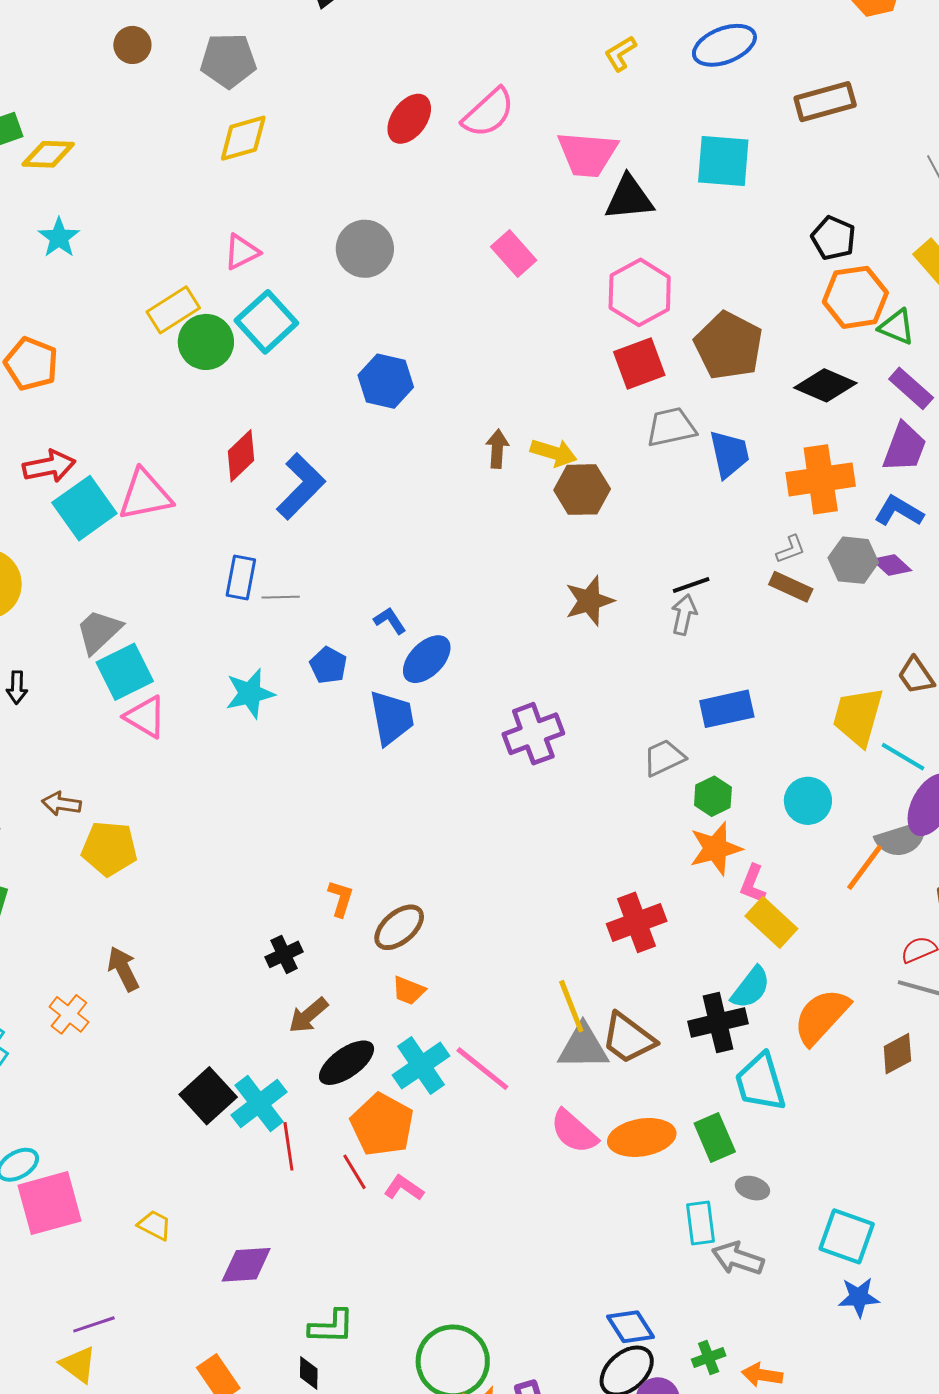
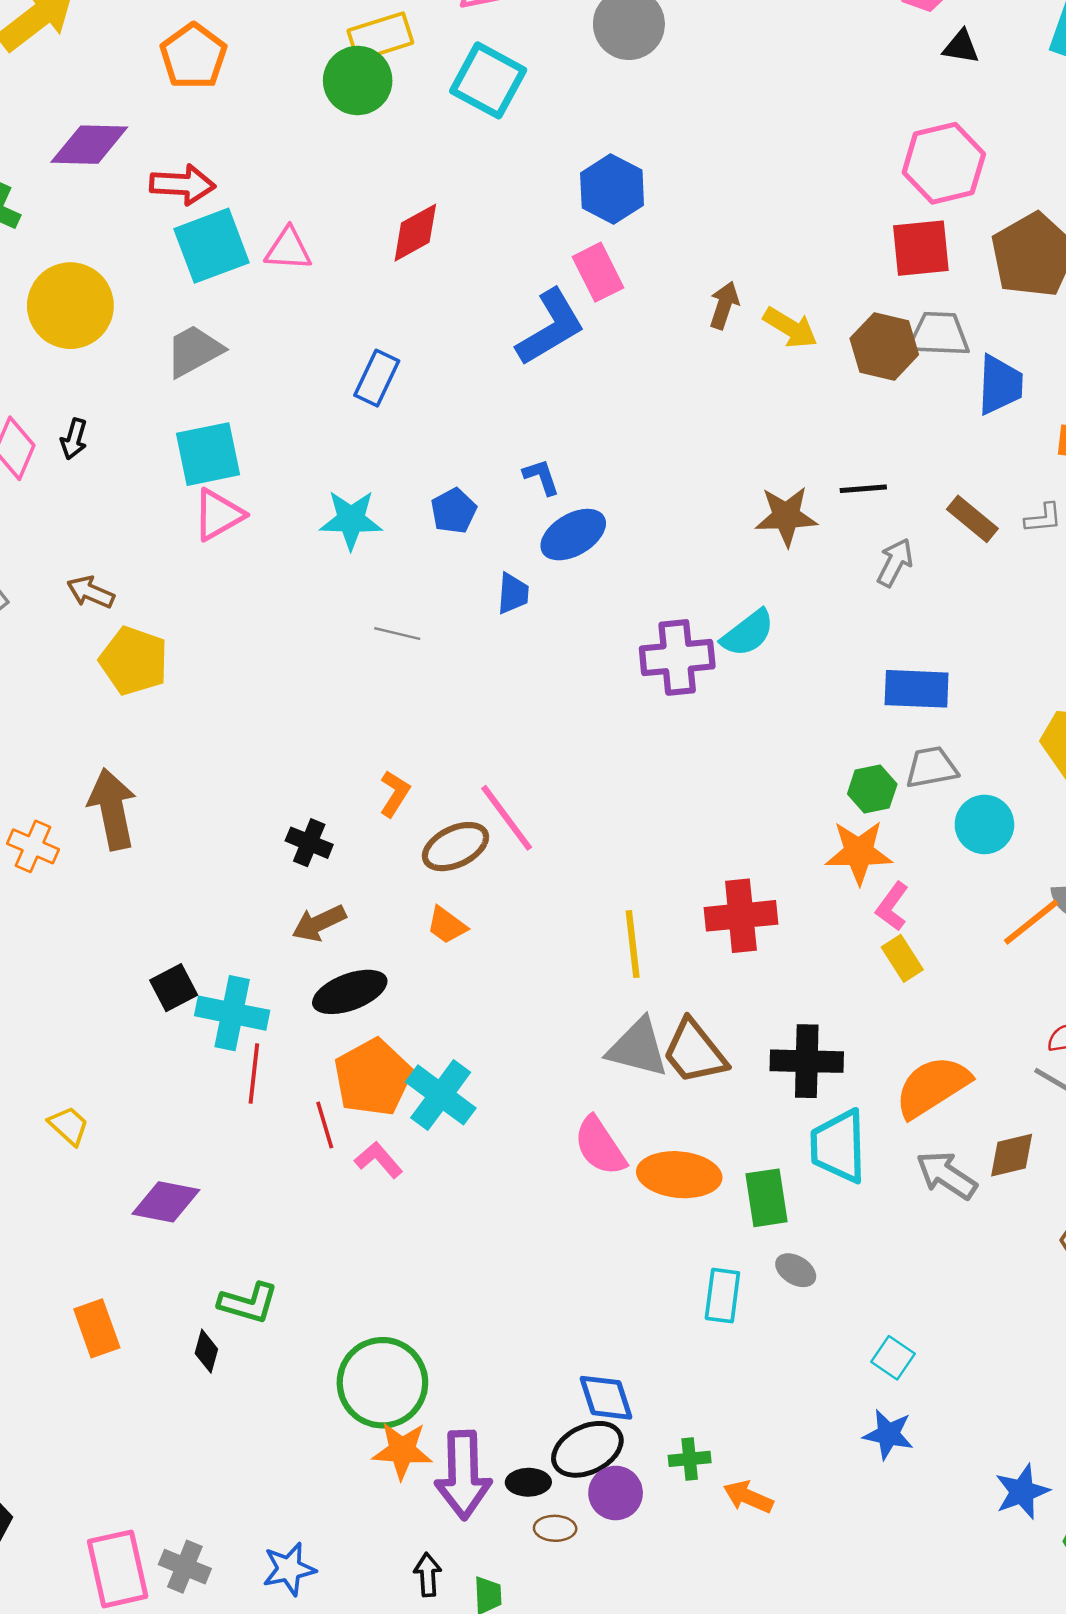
black triangle: (629, 198) -> (961, 47), size x0.6
pink rectangle: (514, 254) -> (598, 272), moved
cyan square: (266, 322) -> (488, 80), turned -34
green circle: (206, 342) -> (358, 80), moved
blue L-shape: (301, 486) -> (551, 327), moved
brown hexagon: (582, 490) -> (884, 347), moved
pink triangle: (145, 495) -> (288, 249), size x0.7
black line: (691, 585) -> (863, 489), moved
brown rectangle: (791, 587) -> (972, 519), moved
gray line: (281, 597) -> (397, 634), moved
gray trapezoid: (99, 631) -> (194, 351), moved
pink triangle: (145, 717) -> (218, 515), turned 45
blue trapezoid: (392, 718) -> (513, 594), size x0.6
gray trapezoid: (664, 758) -> (931, 767), moved
yellow rectangle: (771, 922) -> (902, 958), size x0.7
black cross: (284, 954) -> (309, 843), turned 33
brown arrow: (123, 969) -> (112, 809), size x1.4
cyan semicircle: (751, 988) -> (748, 633), moved
yellow line: (571, 1006) -> (633, 944), moved
orange cross: (69, 1014) -> (33, 846), turned -30
cyan cross: (421, 1066) -> (441, 1095), moved, turned -34
pink line: (482, 1069) -> (507, 818), moved
black square: (208, 1096) -> (174, 988), size x0.7
cyan cross: (259, 1104) -> (232, 1013), turned 34
cyan square: (847, 1236) -> (893, 1358), size x0.6
gray arrow: (738, 1258) -> (946, 1175), moved

